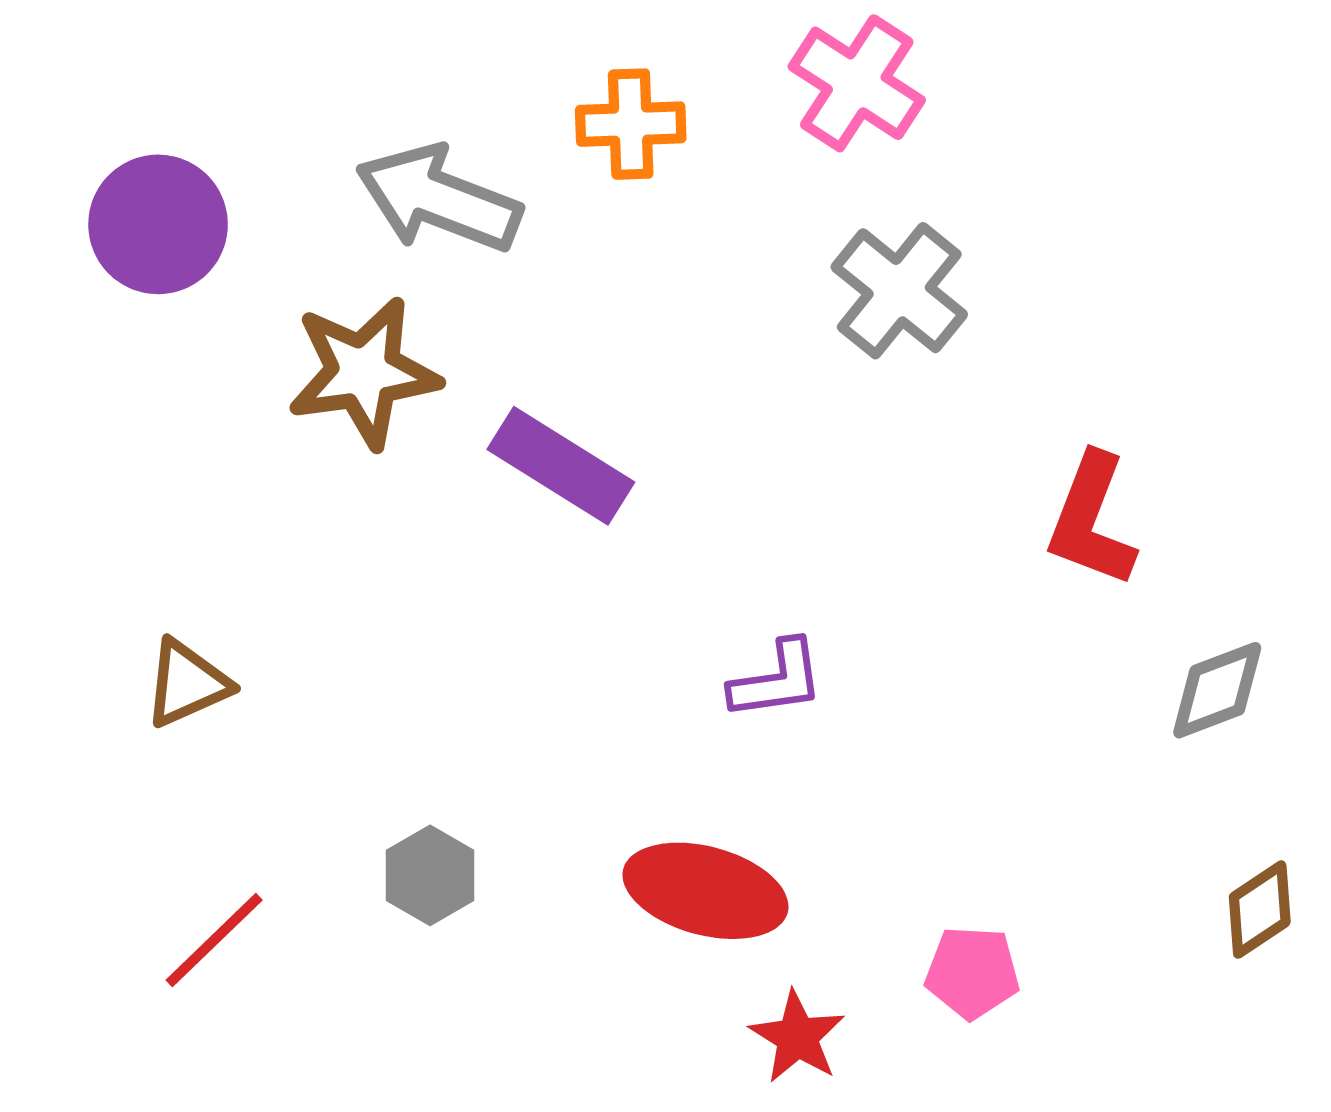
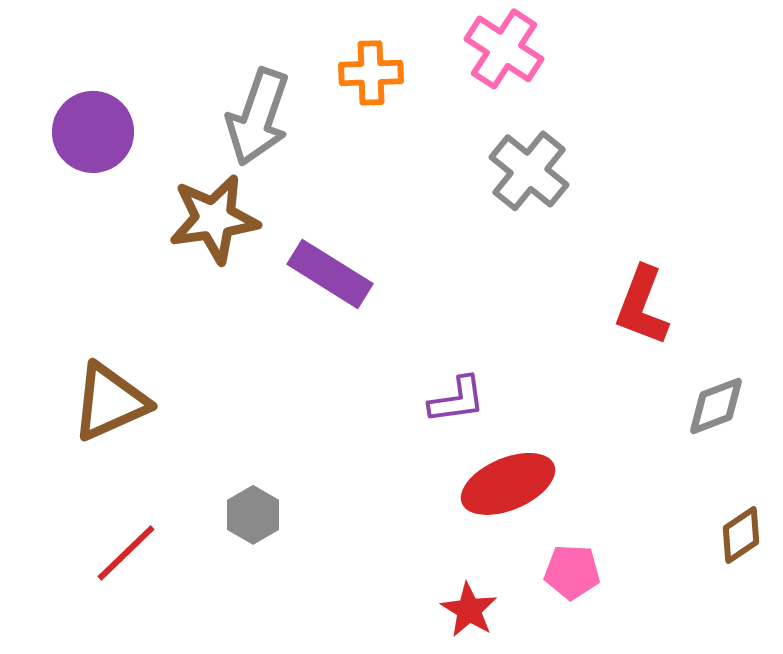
gray arrow: (439, 199) -> (258, 117), turned -92
brown triangle: (187, 683) -> (110, 402), size x1.5
red ellipse: (705, 891) -> (508, 484), moved, turned -38

